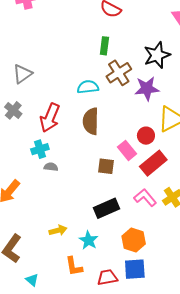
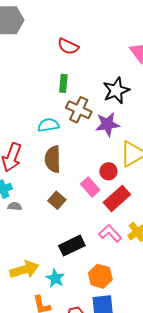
brown cross: (119, 73) -> (79, 110), turned -30
brown square: (106, 166) -> (57, 200), moved, turned 36
yellow arrow: (58, 230) -> (24, 270), size x1.6

